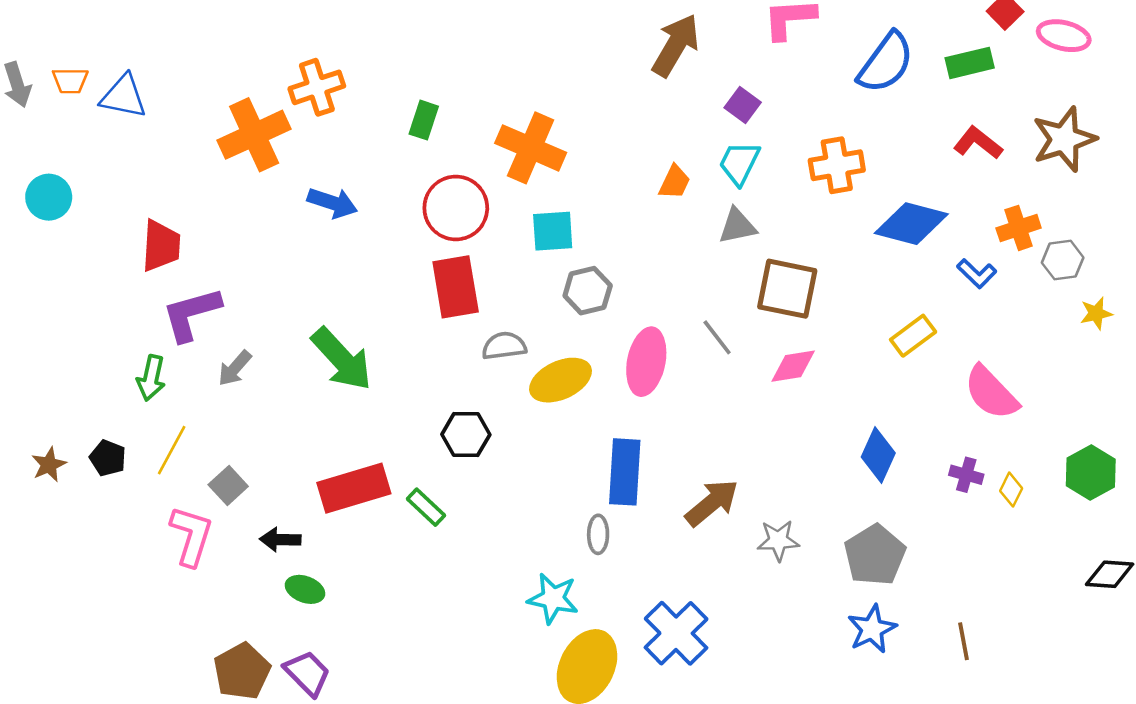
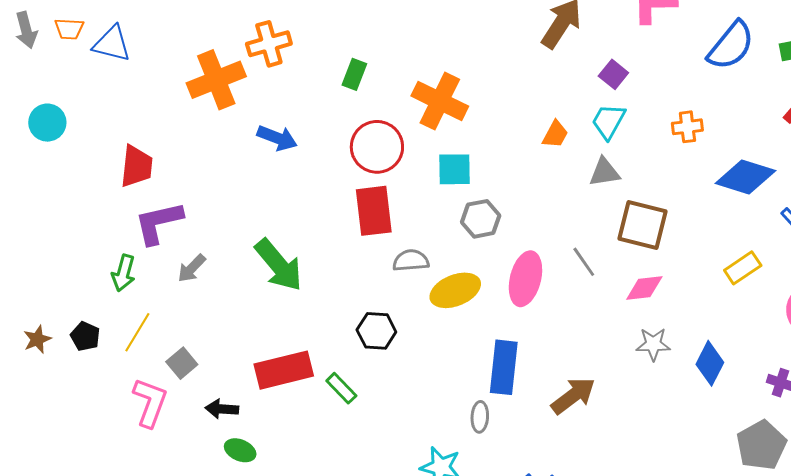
orange cross: (837, 165) -> (687, 127), size x0.7
gray star: (778, 540) -> (653, 344), moved
gray pentagon: (875, 555) -> (761, 445), moved

